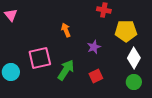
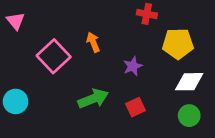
pink square: (40, 58) -> (54, 56), moved, turned -30
white diamond: (134, 58) -> (189, 82), turned 60
green arrow: (66, 70) -> (93, 99), turned 35

